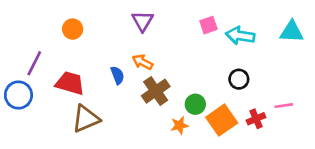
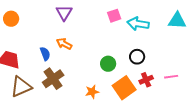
brown cross: (156, 91) -> (53, 79), moved
green circle: (195, 104) -> (108, 64), moved
red cross: (256, 119) -> (146, 80), moved

